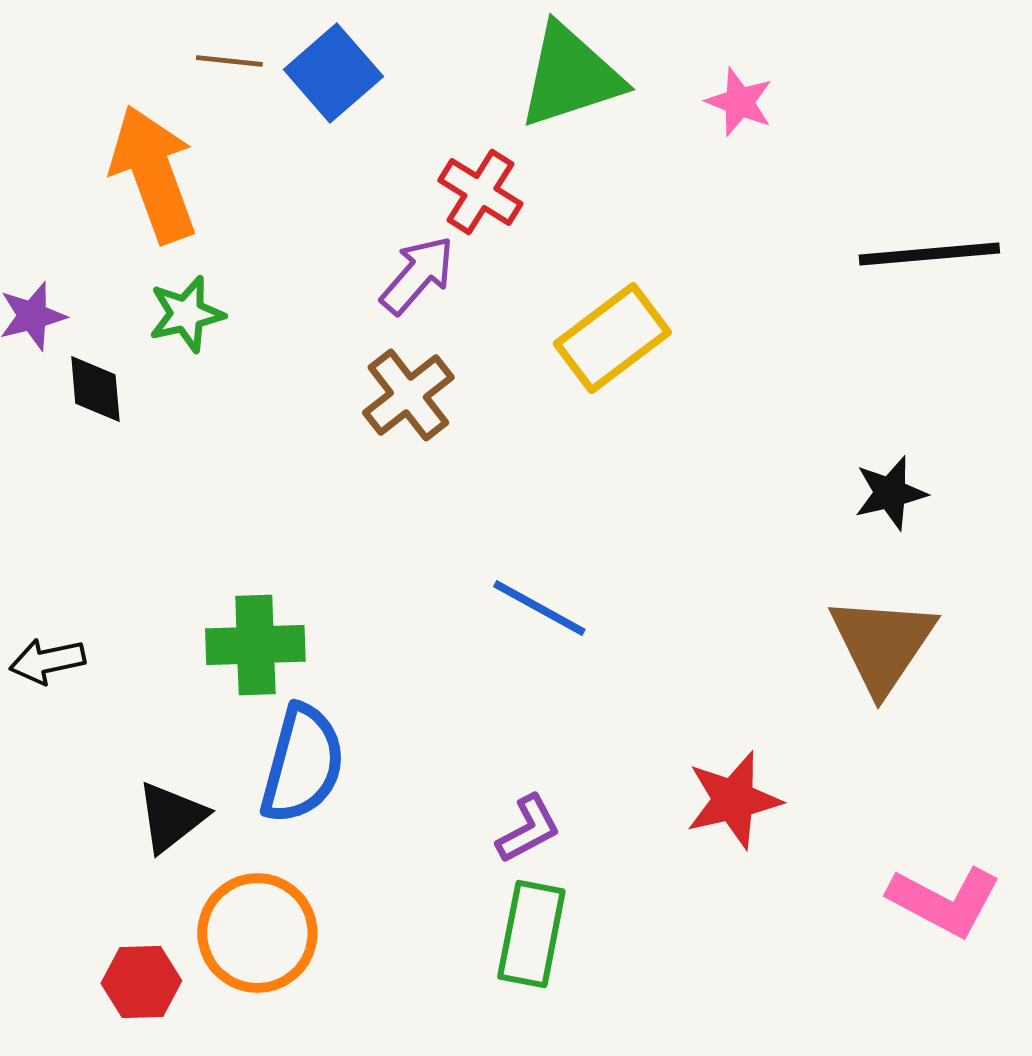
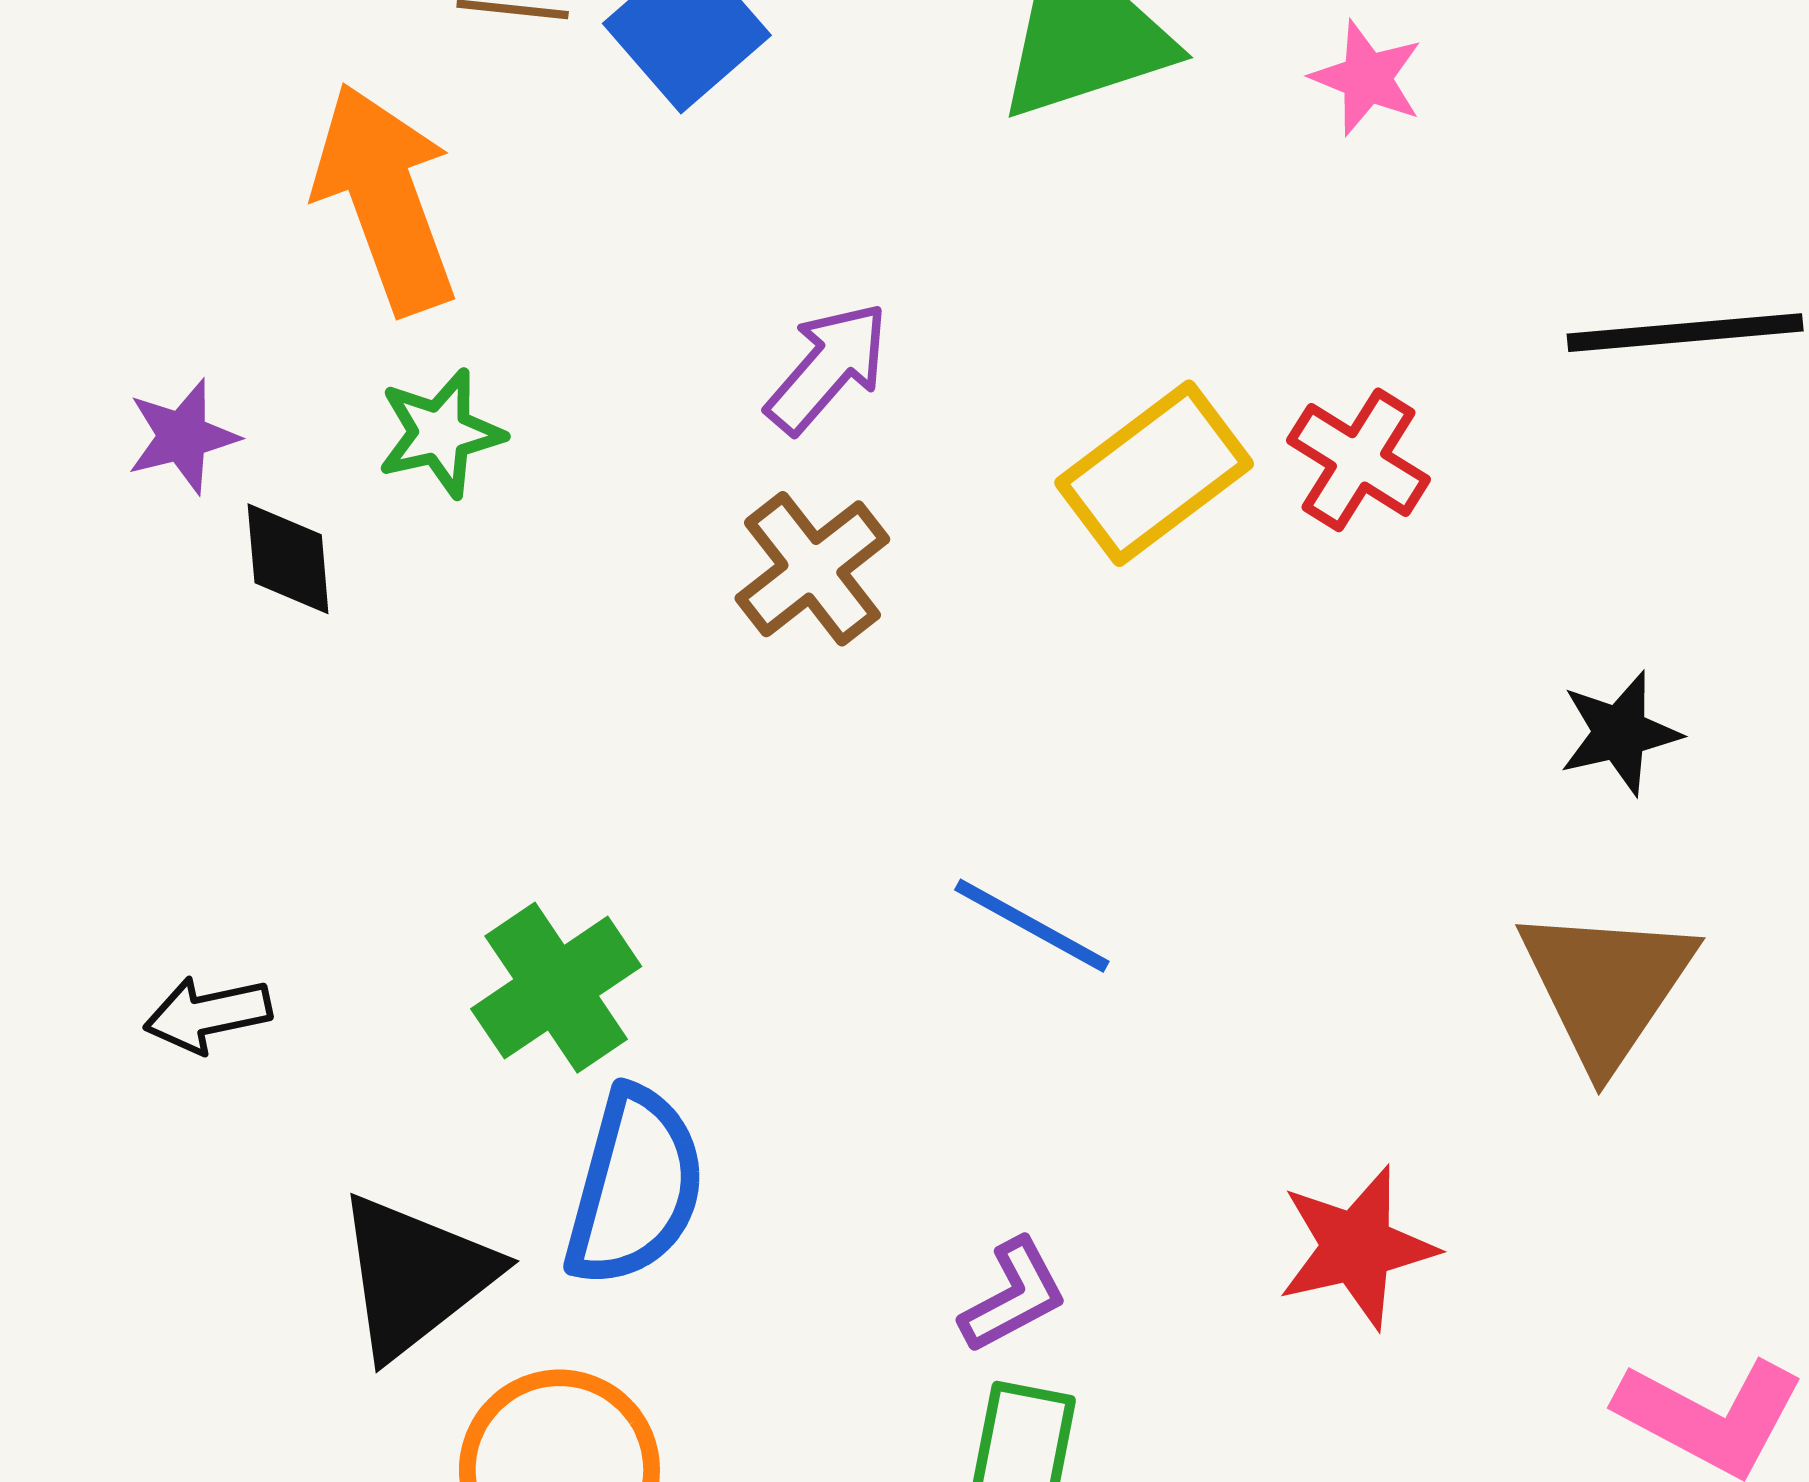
red cross: (480, 192) -> (1359, 460), moved
green cross: (255, 645) -> (556, 988), turned -32
black triangle: (171, 817) -> (415, 1276), size x1.4

